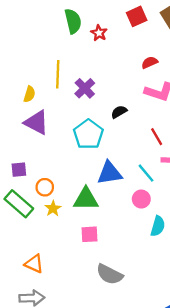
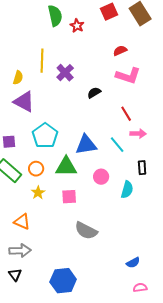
cyan pentagon: (88, 134) -> (45, 136), moved
orange circle: (45, 187) -> (36, 169), moved
pink circle: (141, 199) -> (101, 177), moved
yellow star: (53, 208) -> (38, 193), moved

